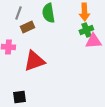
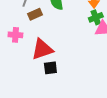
black square: (19, 97) -> (50, 68), moved

